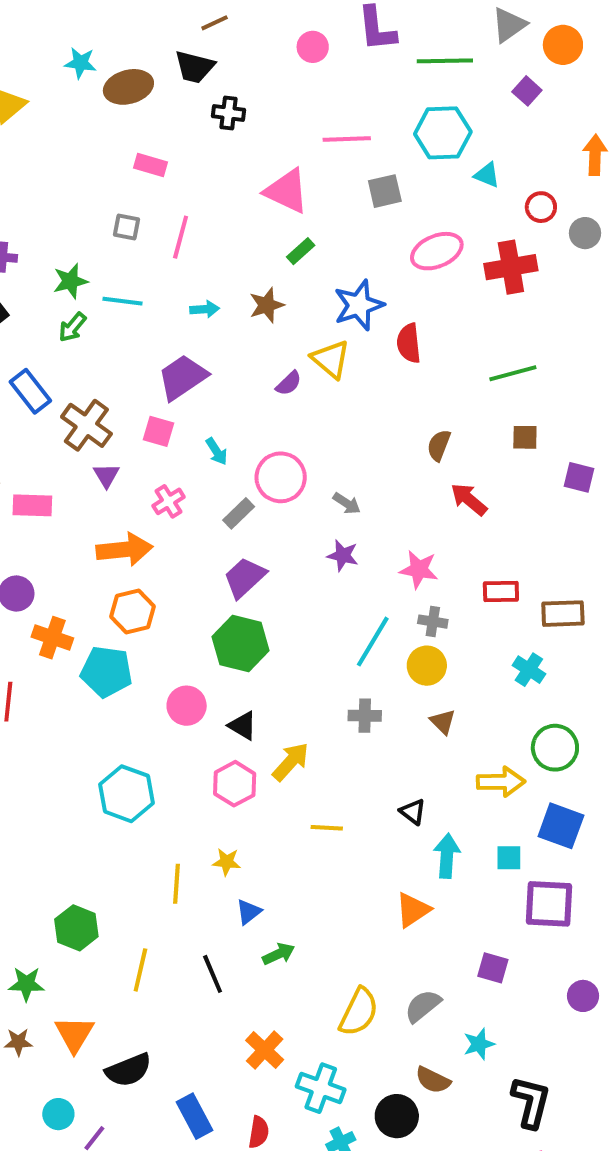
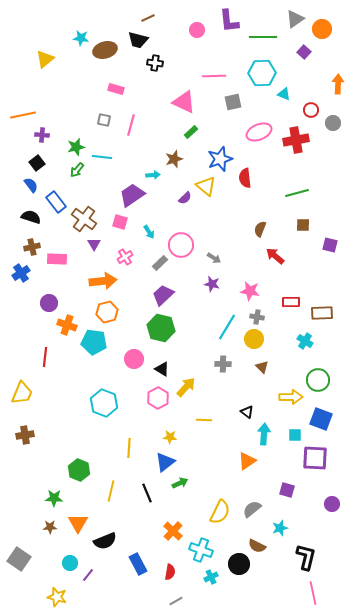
cyan arrow: (205, 309) -> (153, 175), moved
yellow star: (227, 862) -> (170, 437), moved
blue triangle: (249, 912) -> (165, 462), size x1.5

